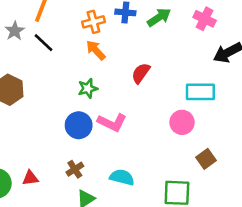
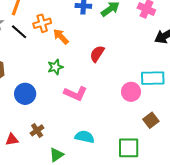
orange cross: (93, 22) -> (42, 23), moved
cyan rectangle: (200, 92) -> (153, 78), moved
blue circle: (79, 125) -> (25, 94), moved
brown cross: (75, 169) -> (37, 130), moved

